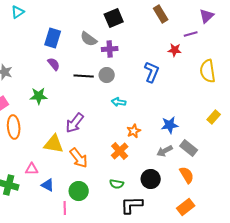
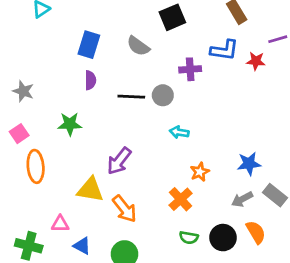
purple cross: (110, 49) -> (190, 69), moved
purple semicircle: (54, 64) -> (90, 80), turned 40
blue L-shape: (152, 72) -> (224, 50), moved, turned 75
orange semicircle: (187, 175) -> (256, 232), moved
green semicircle: (117, 184) -> (189, 238), moved

